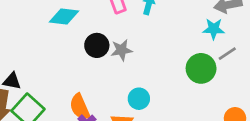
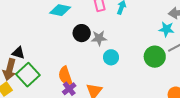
cyan circle: (139, 99) -> (111, 57), moved

